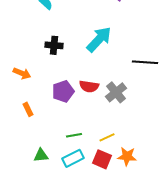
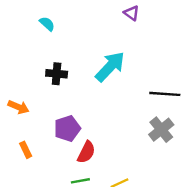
red semicircle: (89, 86) -> (86, 152), moved, turned -72
gray cross: (116, 92) -> (161, 130), moved

